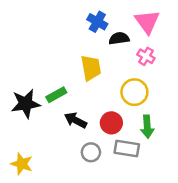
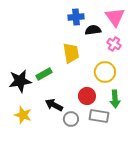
blue cross: (97, 22) -> (76, 17), turned -35
black arrow: (76, 120) -> (54, 105), moved
yellow star: (22, 164) -> (23, 115), moved

